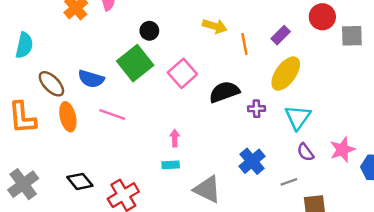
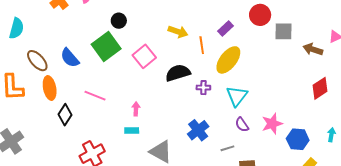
yellow arrow: (215, 26) -> (178, 32), moved
orange line: (244, 44) -> (202, 45), moved
blue semicircle: (91, 79) -> (70, 58), turned 30
pink line: (112, 115) -> (95, 96), moved
black diamond: (80, 181) -> (65, 115), moved, turned 70

